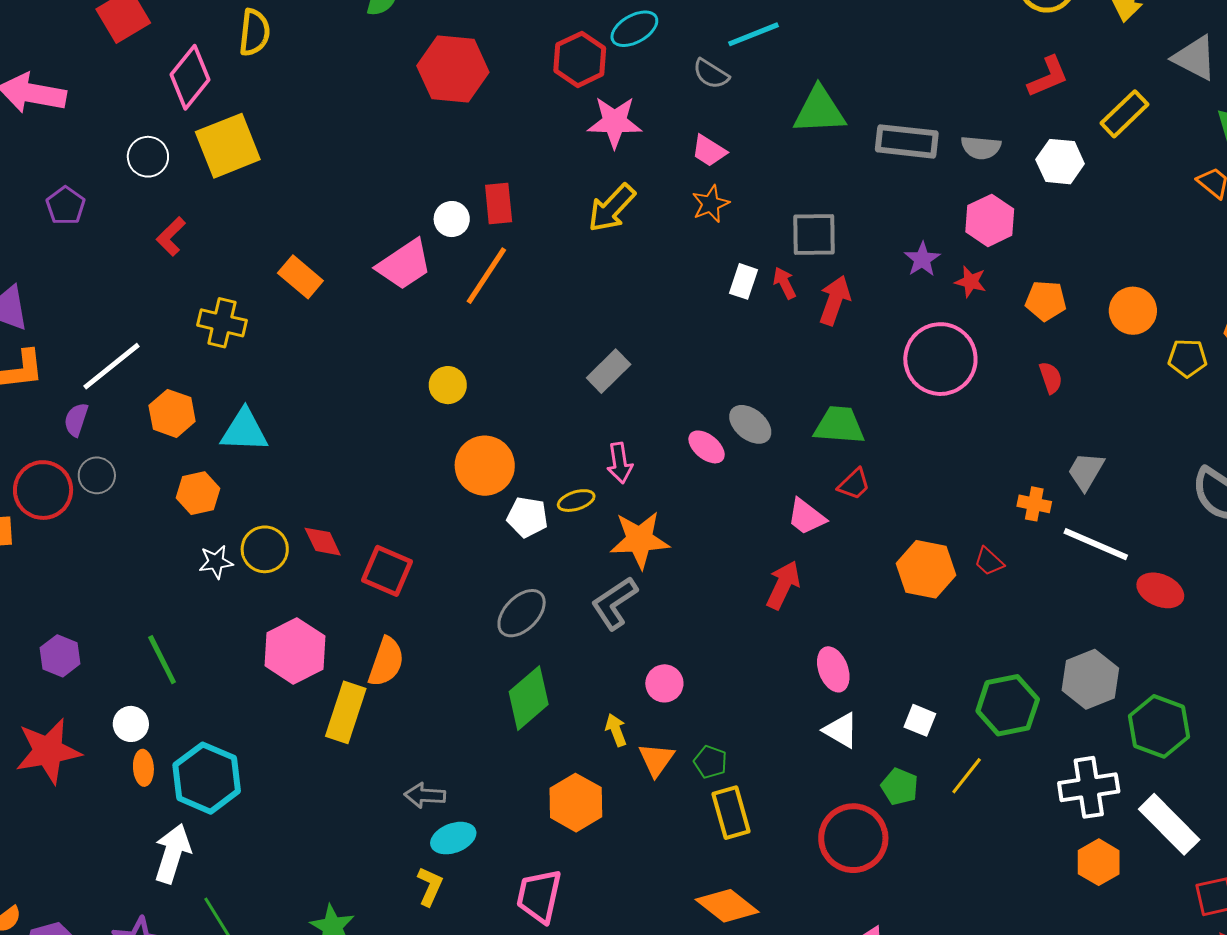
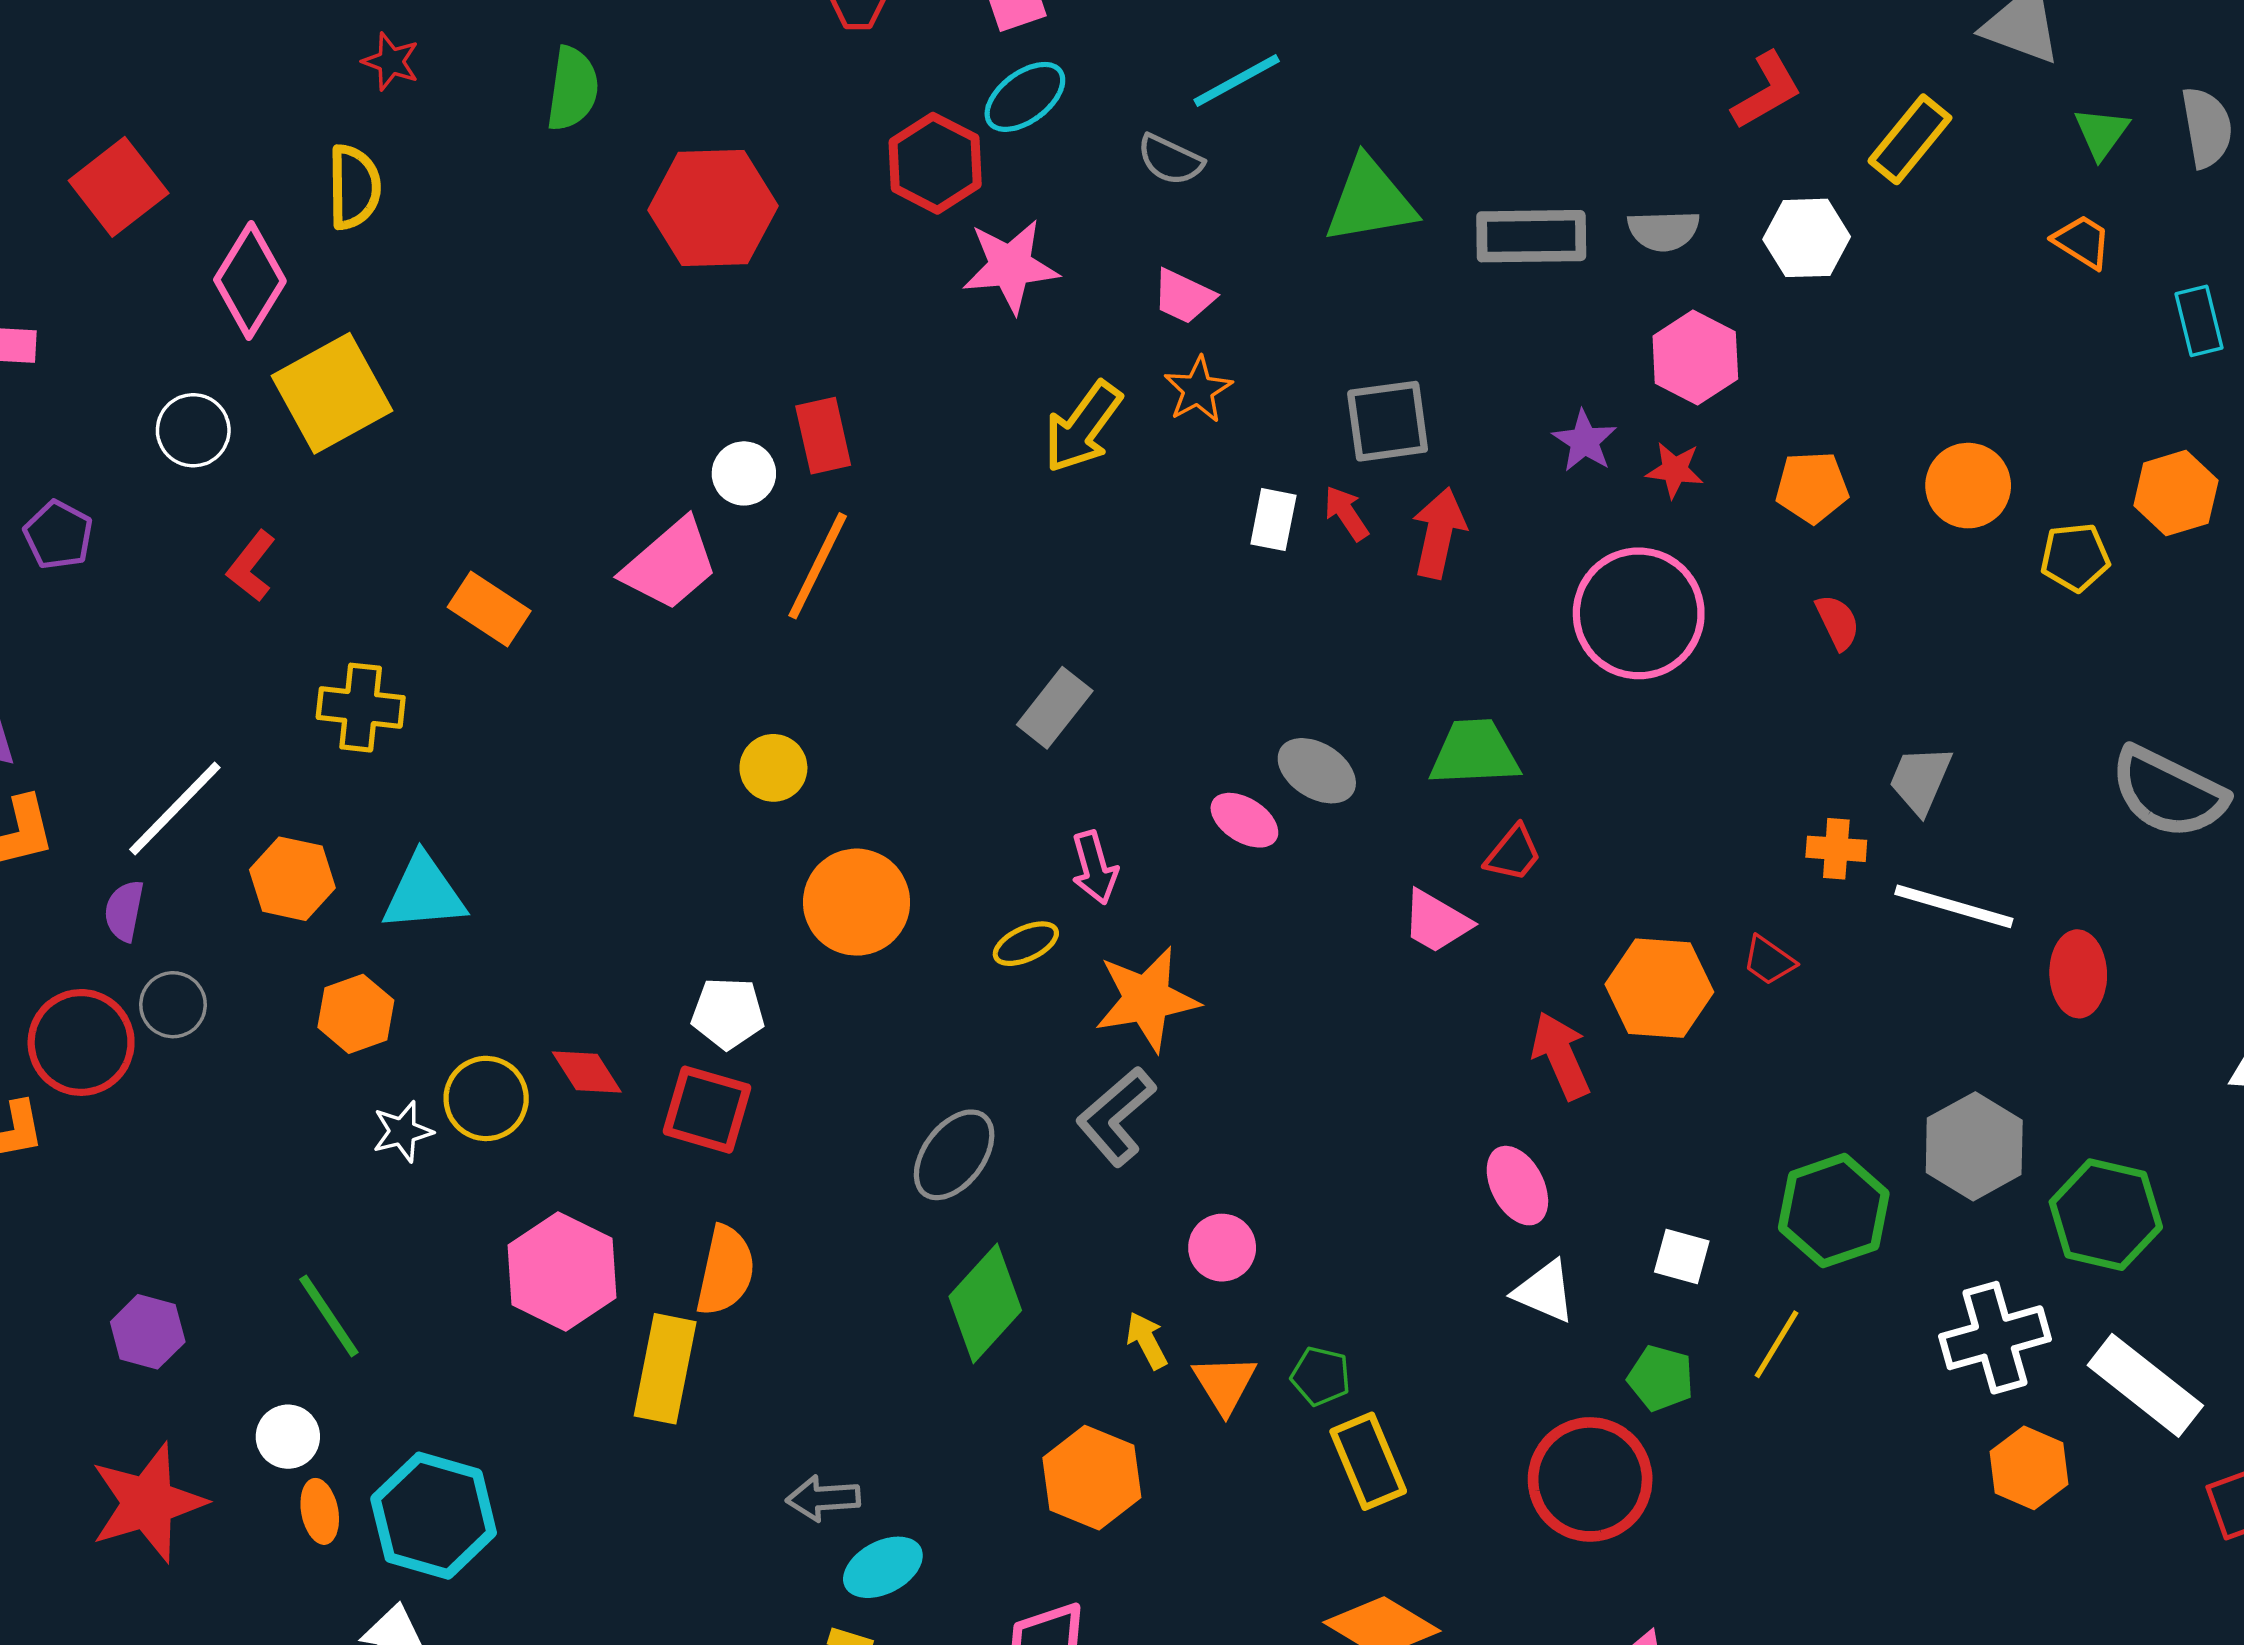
yellow arrow: (612, 208) -> (1083, 427), moved
white pentagon: (527, 517) -> (728, 1013), moved
red arrow: (783, 585) -> (1561, 1056), moved, turned -42
red ellipse: (1160, 590) -> (2078, 974), turned 72

